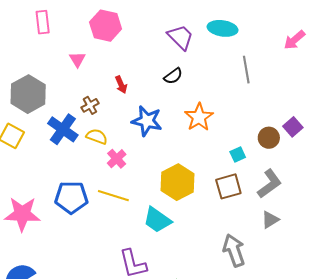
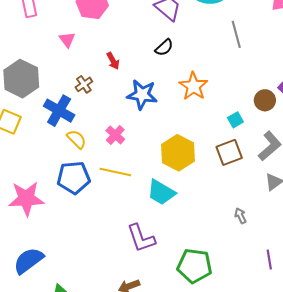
yellow semicircle: (97, 137) -> (76, 139), moved, turned 30
gray arrow: (234, 250) -> (240, 216), size x0.5

